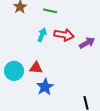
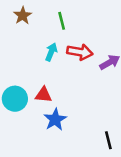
green line: (50, 11) -> (62, 21), turned 64

